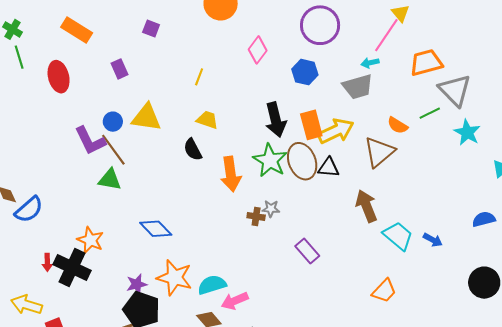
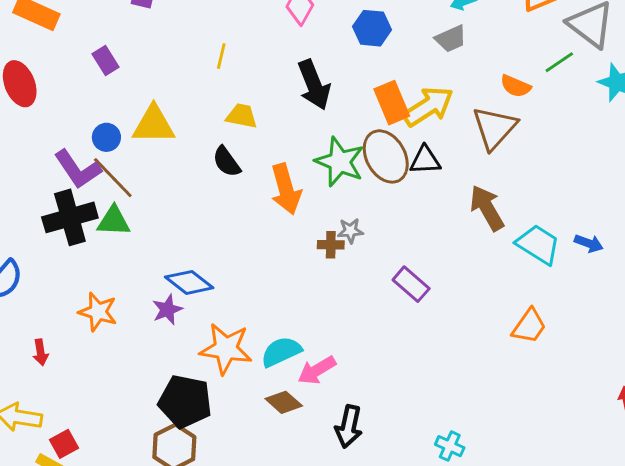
gray trapezoid: (358, 87) -> (451, 39), size x0.7
black arrow: (276, 120) -> (314, 85), moved
black cross: (72, 268) -> (70, 217), moved, turned -33
purple star: (137, 284) -> (167, 310), moved

